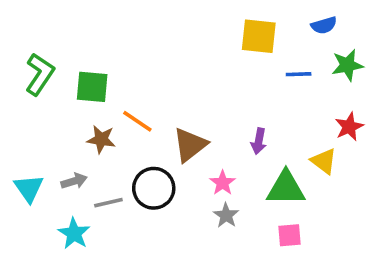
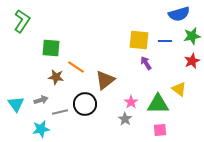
blue semicircle: (324, 25) -> (179, 14), size x1.5
yellow square: (259, 36) -> (139, 40), moved
green L-shape: (40, 74) -> (22, 21), moved
red star: (349, 127) -> (192, 61), moved
purple arrow: (259, 141) -> (146, 63), moved, turned 136
pink star: (223, 183) -> (131, 102), moved
cyan star: (74, 233) -> (41, 129), turned 30

